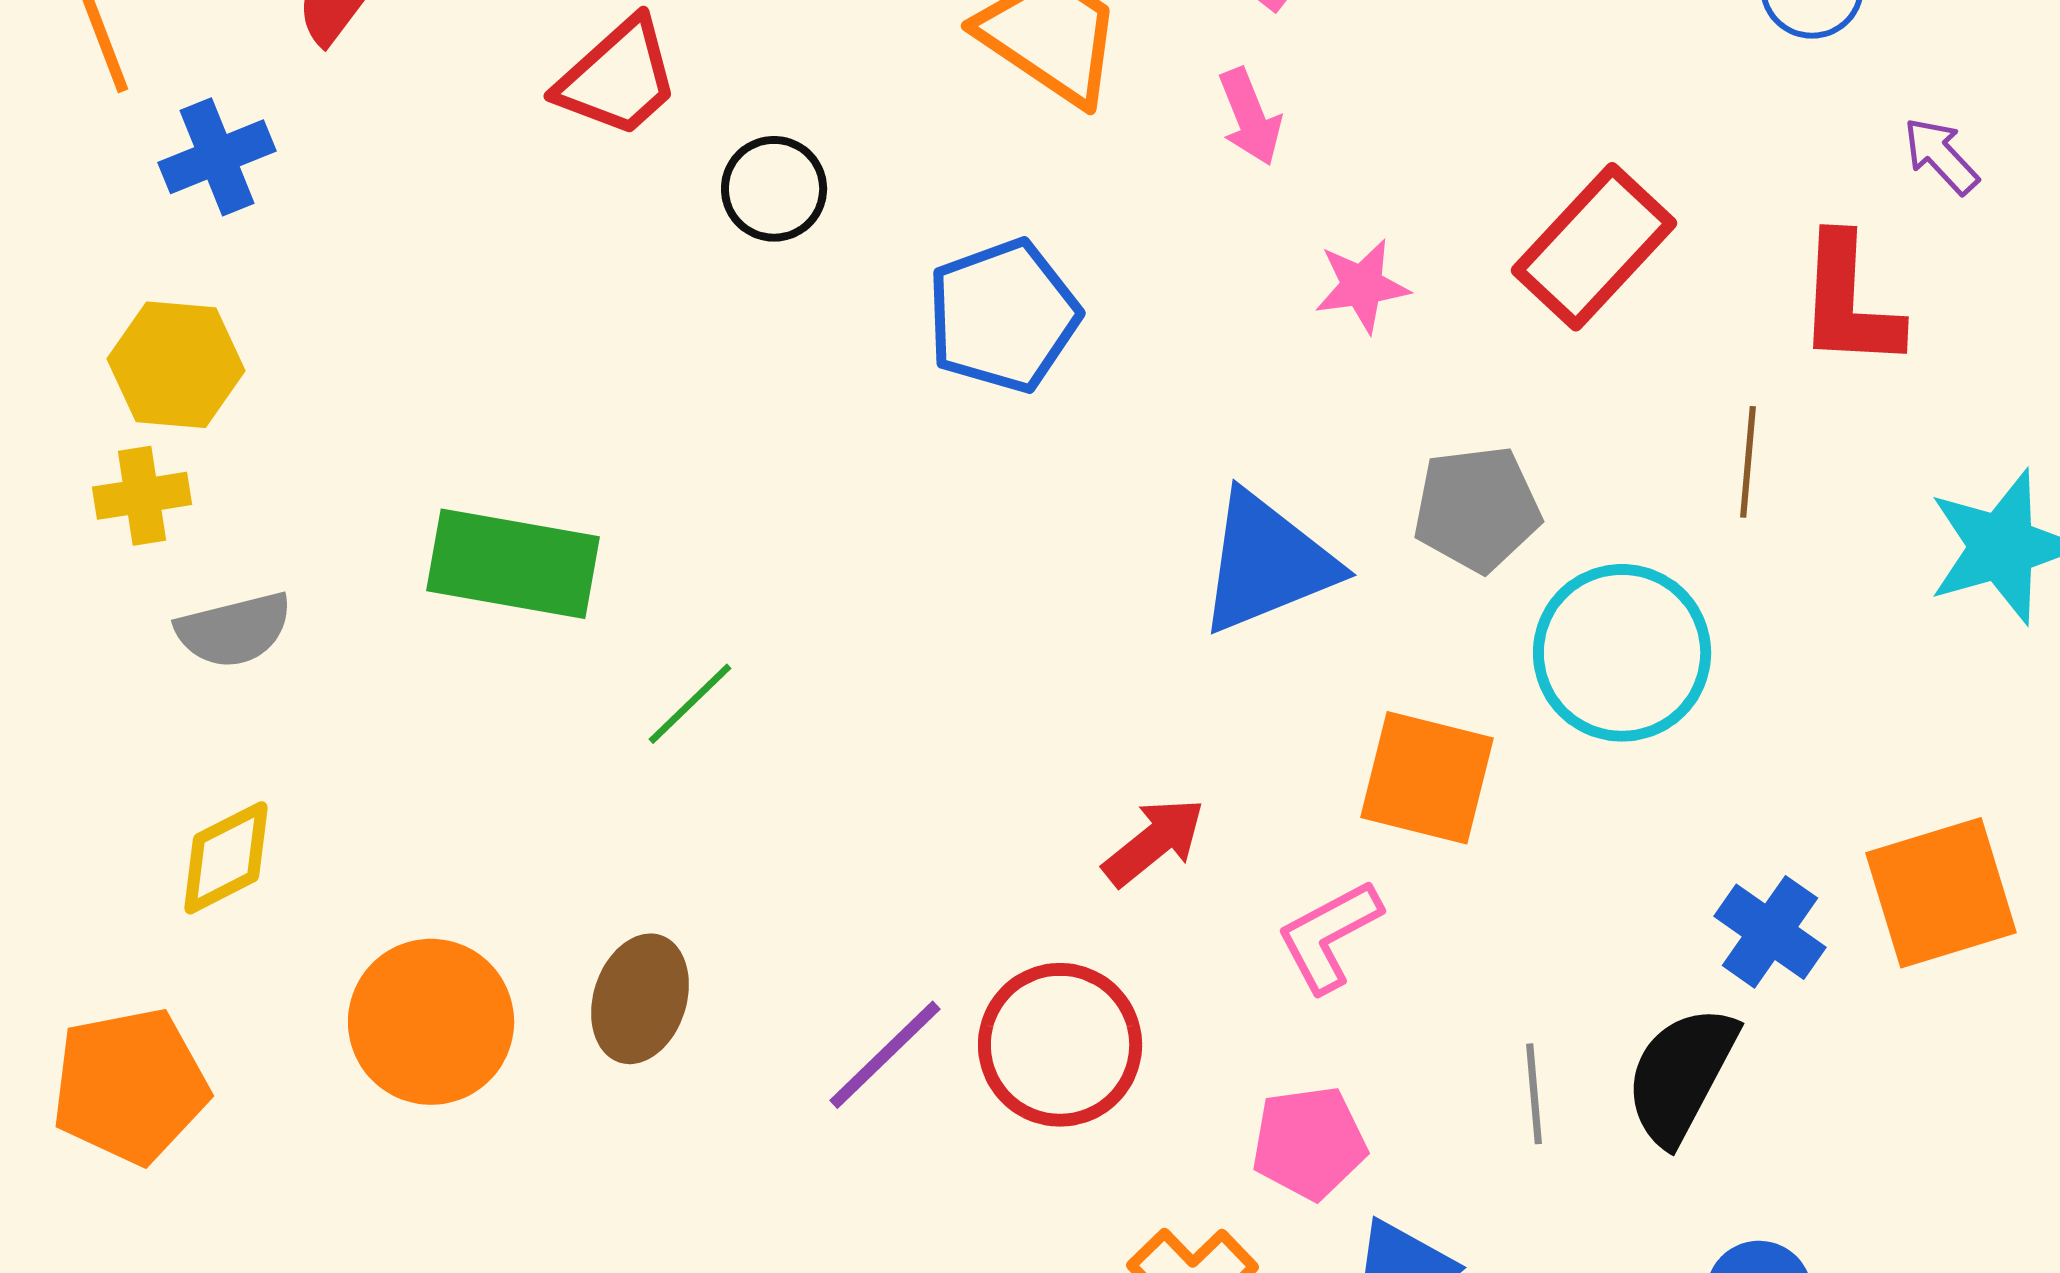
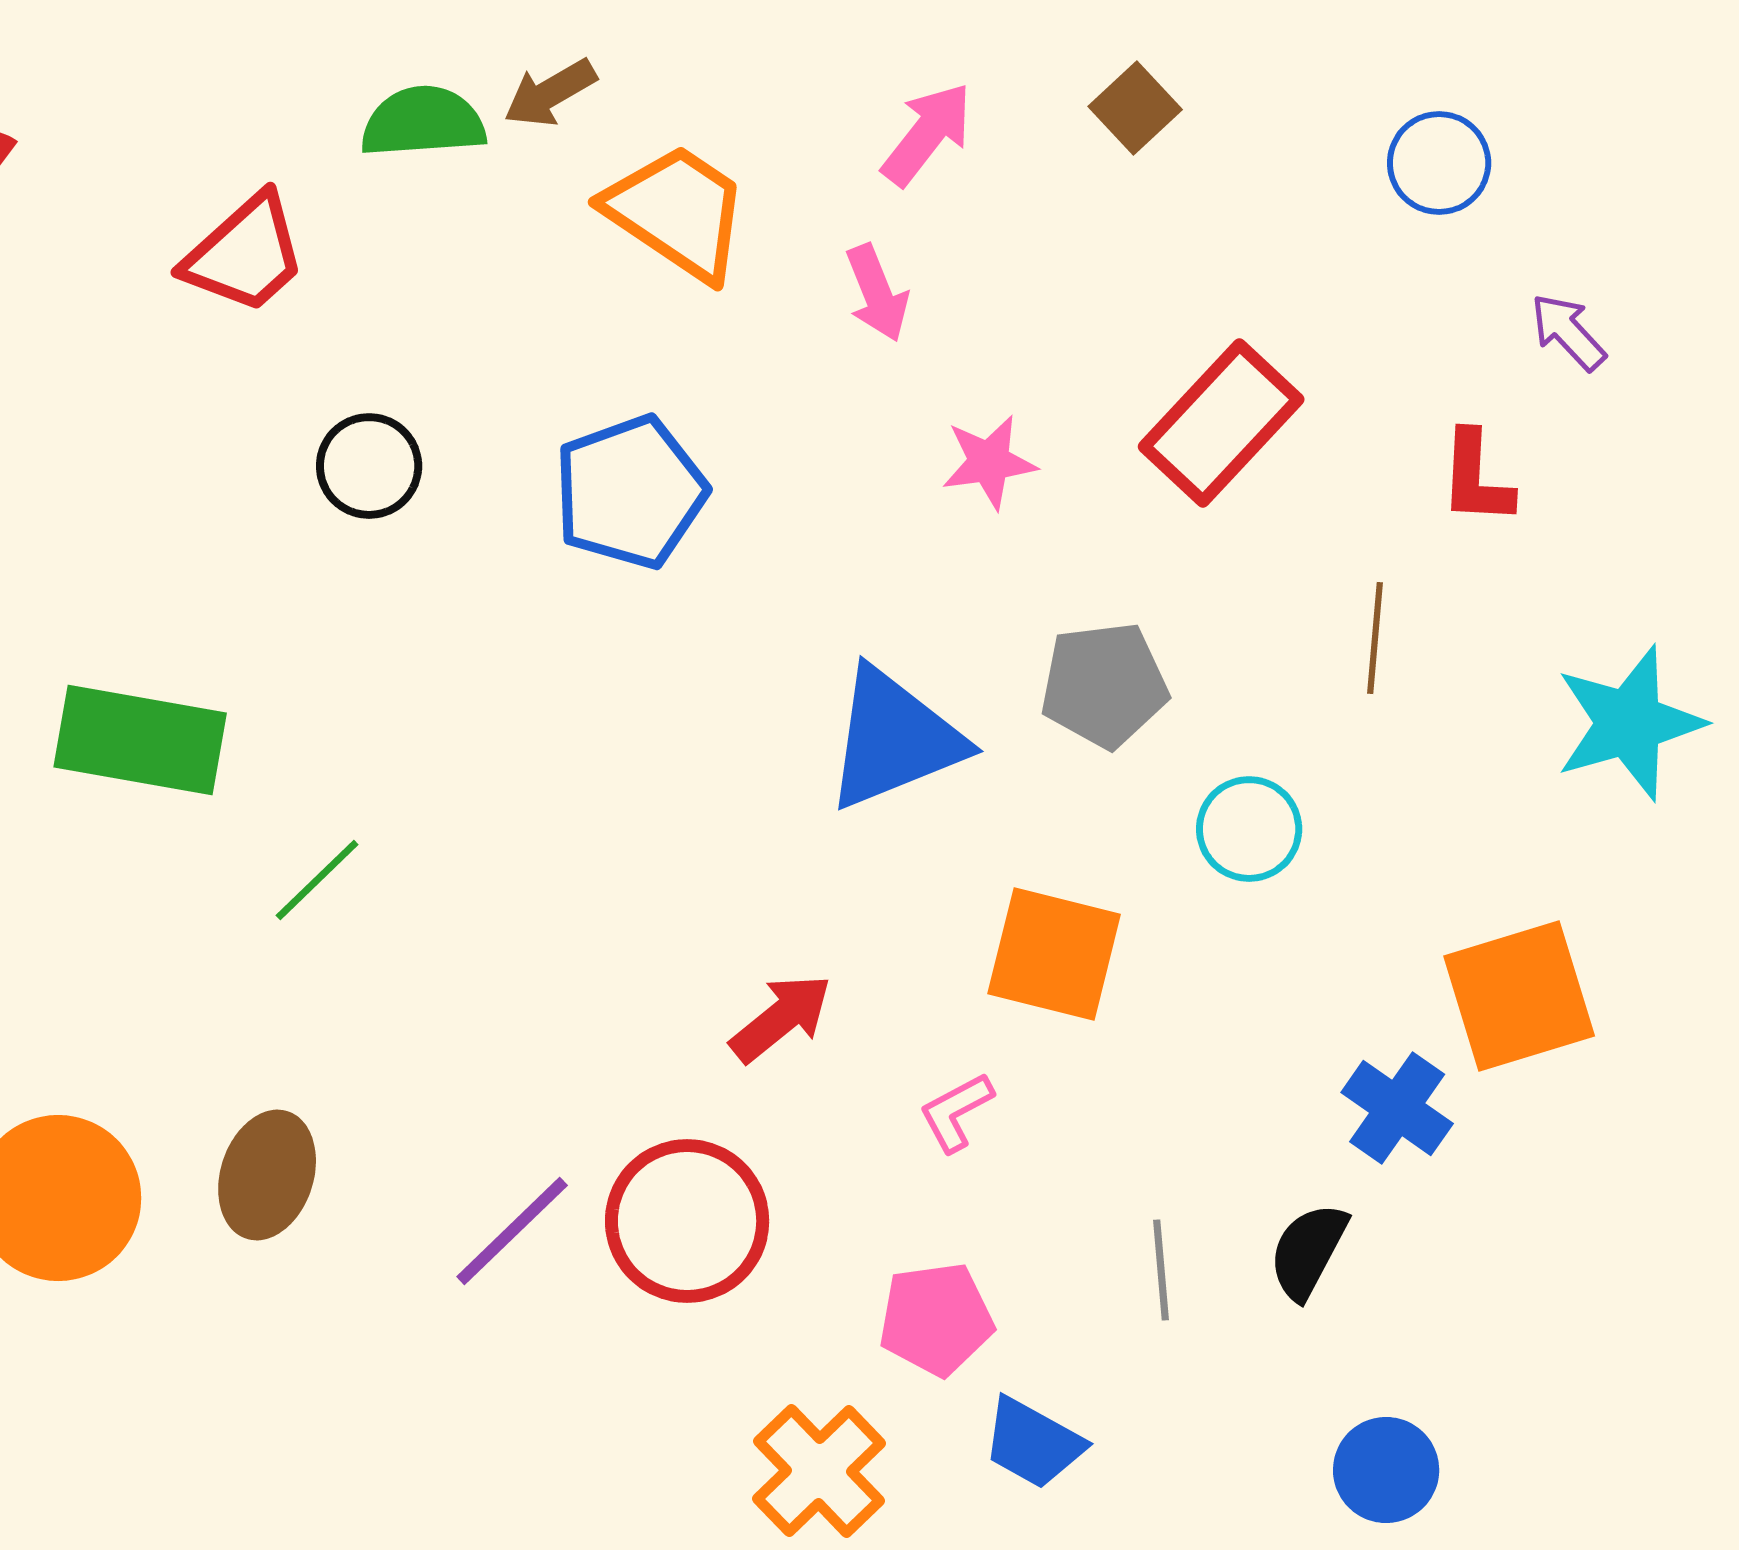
black circle: (774, 189) -> (369, 466), moved
red L-shape: (1849, 302) -> (1476, 478), size x0.7
cyan circle: (1622, 653) -> (1249, 829), size x0.6
orange square: (1941, 893) -> (1519, 996), moved
pink L-shape: (1329, 936) -> (956, 1112), size x0.7
black semicircle: (1681, 1075) -> (1308, 1251), size x0.7

